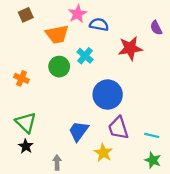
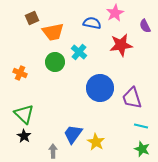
pink star: (77, 14) -> (115, 13), moved
brown square: (26, 15) -> (32, 18), moved
purple trapezoid: (118, 128) -> (132, 98), moved
blue trapezoid: (79, 131) -> (73, 134), moved

